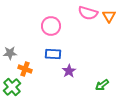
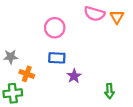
green arrow: (102, 85) -> (109, 91), turned -56
green cross: (12, 87) -> (13, 93), turned 36

